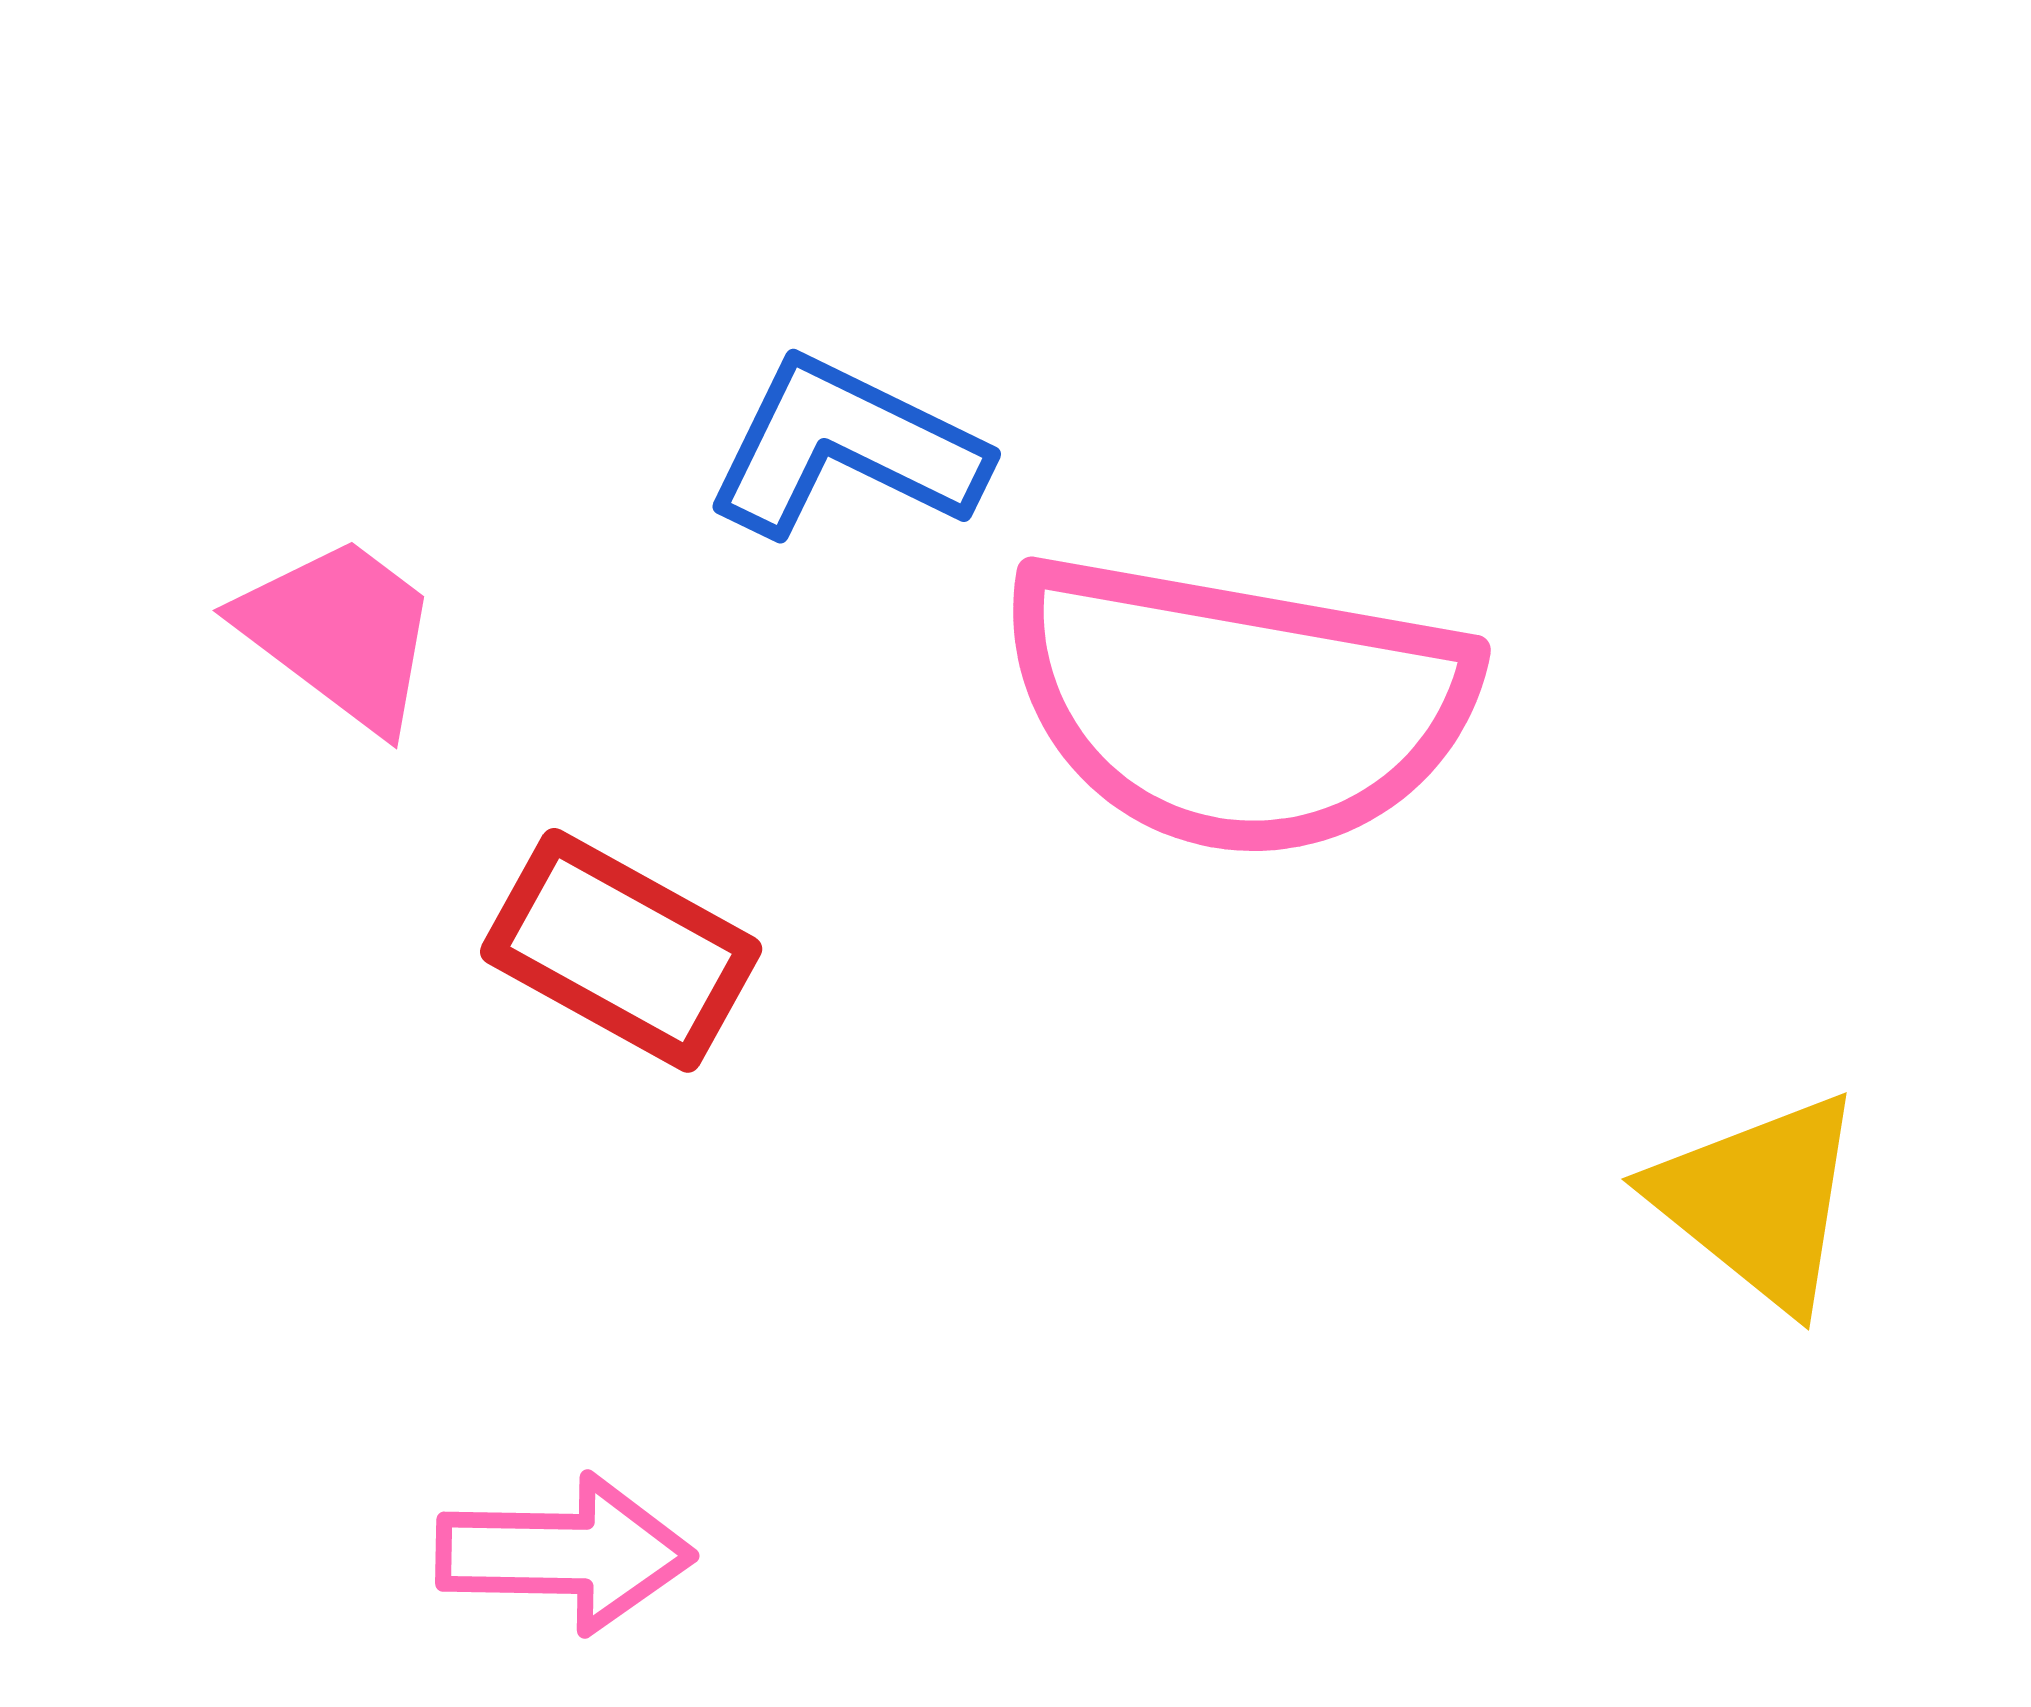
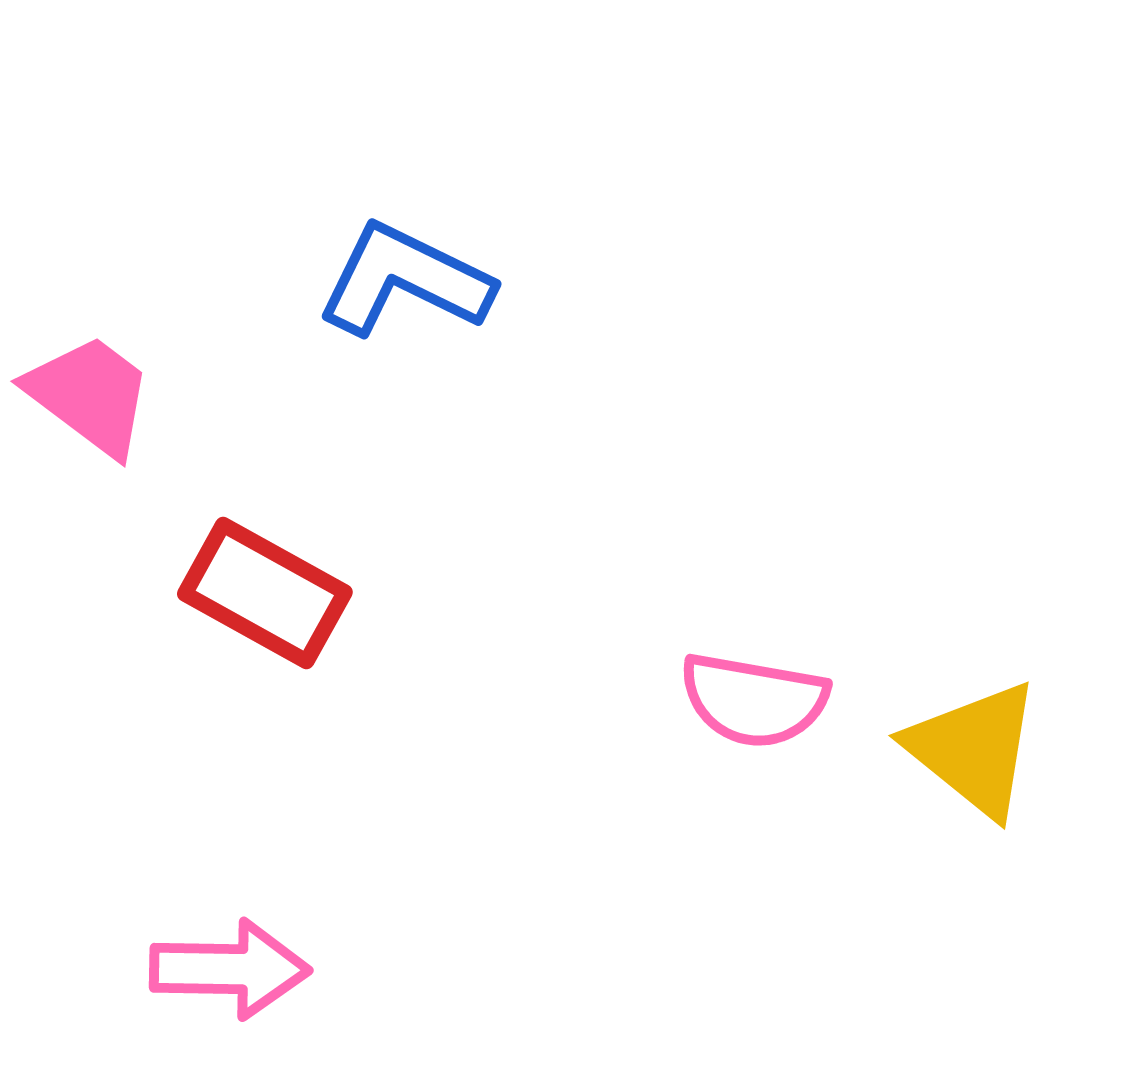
pink semicircle: (1237, 705) -> (754, 700), moved, size x0.5

